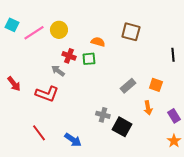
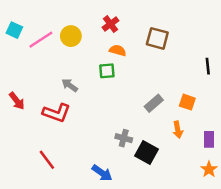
red cross: (69, 56) -> (110, 24), moved, turned 32
purple rectangle: (174, 116) -> (209, 139), turned 32
blue arrow: (73, 140) -> (102, 173), moved

